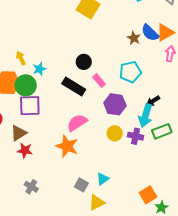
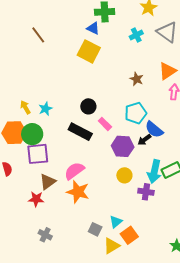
blue semicircle: (150, 33) -> (154, 129), moved
cyan star: (39, 69) -> (45, 109), moved
black arrow: (153, 101) -> (144, 140), moved
cyan arrow: (145, 116) -> (154, 171), moved
pink semicircle: (77, 123) -> (74, 171), moved
brown triangle: (19, 133) -> (48, 182), moved
purple cross: (136, 136) -> (146, 192), moved
orange square: (148, 195) -> (129, 235), moved

